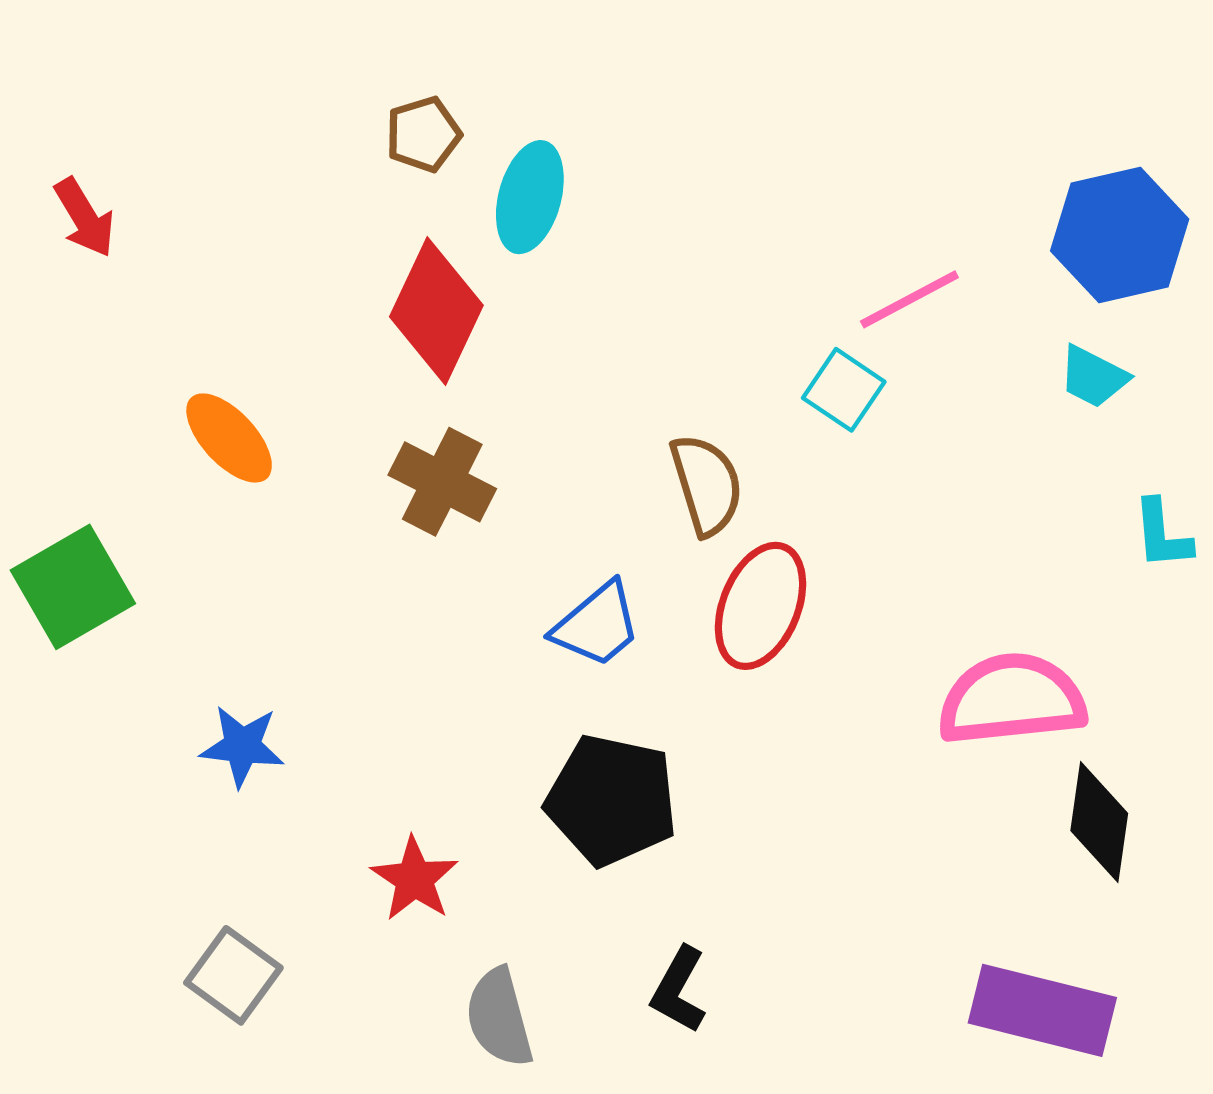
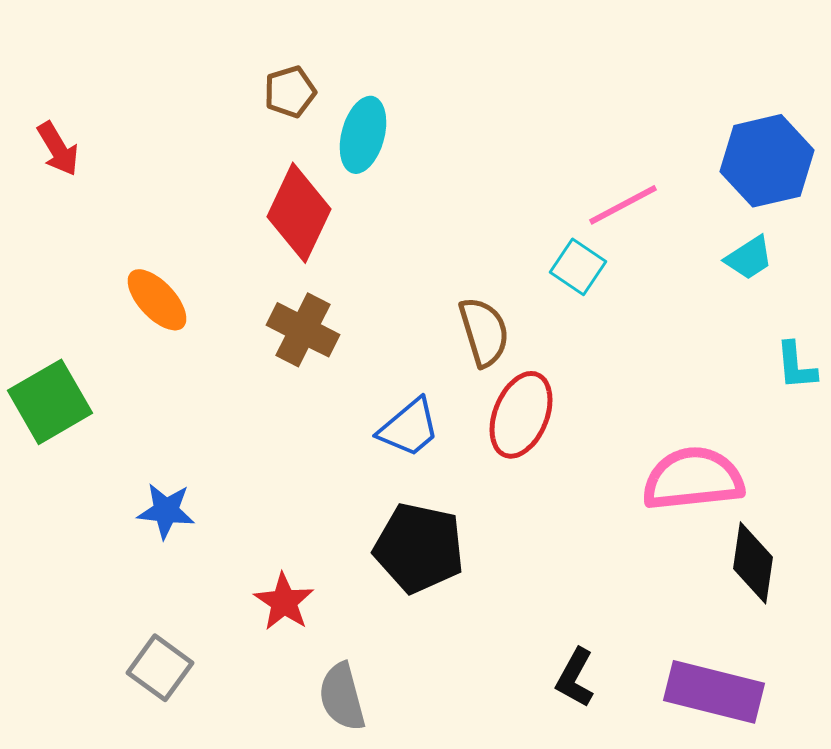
cyan trapezoid: (1093, 377) -> (749, 258), turned -60
black L-shape: (679, 990) -> (575, 678), moved

